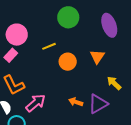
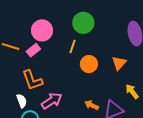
green circle: (68, 17) -> (83, 23), moved
yellow line: (49, 46) -> (72, 46), turned -56

